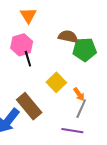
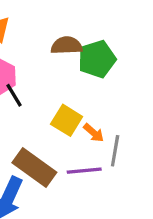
orange arrow: (79, 94) -> (94, 133), moved
purple line: (72, 131) -> (84, 171), moved

